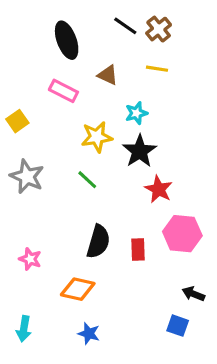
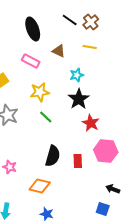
yellow star: (97, 137) -> (40, 92), moved

